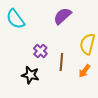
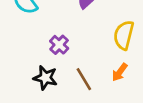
brown line: (61, 62) -> (84, 79), moved, turned -36

